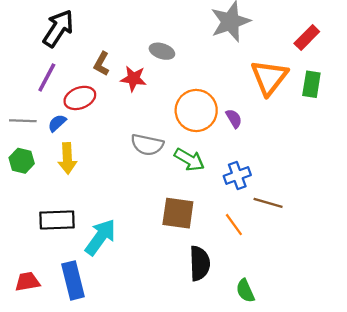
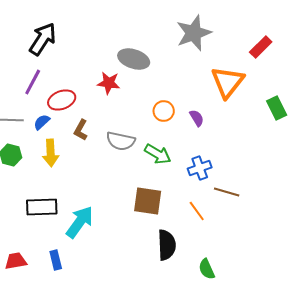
gray ellipse: (162, 51) -> (134, 59), size x1.4
brown L-shape: (102, 64) -> (81, 130), moved
green rectangle: (311, 84) -> (277, 108), moved, turned -35
orange circle: (196, 110) -> (164, 111), size x0.6
blue rectangle: (73, 280) -> (56, 260), size x0.6

